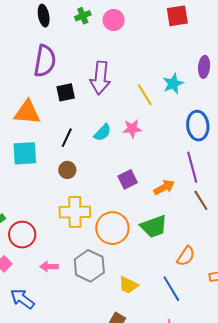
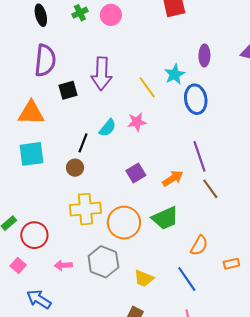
blue ellipse: (198, 126) -> (196, 99), moved
black line: (67, 138) -> (83, 143), moved

